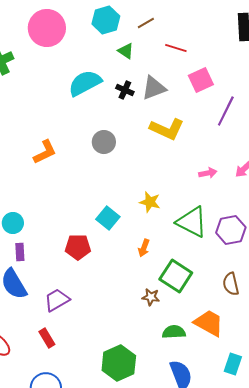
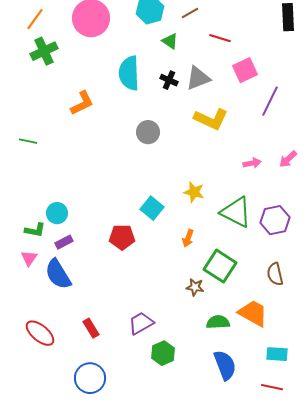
cyan semicircle: (85, 83) -> (129, 73), turned -64
orange L-shape: (45, 152) -> (82, 103), moved
purple rectangle: (20, 252) -> (64, 242), turned 66
purple trapezoid: (57, 300) -> (141, 323), moved
green hexagon: (119, 363) -> (163, 353), size x0.7
cyan rectangle: (233, 364) -> (277, 354), turned 75

